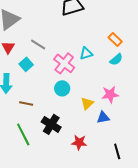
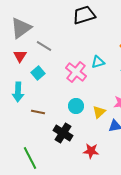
gray line: (38, 44) -> (44, 46), moved
cyan circle: (62, 88) -> (76, 106), moved
green line: (23, 134) -> (30, 158), moved

